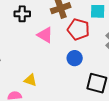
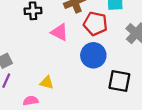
blue circle: (75, 58) -> (93, 55), size x1.5

